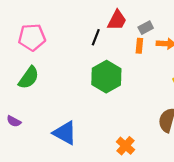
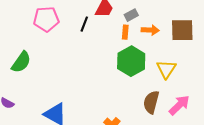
pink pentagon: (32, 37) -> (46, 19), moved
green hexagon: (106, 77) -> (131, 61), moved

